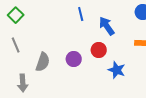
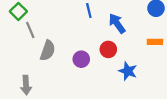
gray line: (16, 45) -> (30, 30), moved
gray semicircle: (43, 62) -> (48, 50), moved

